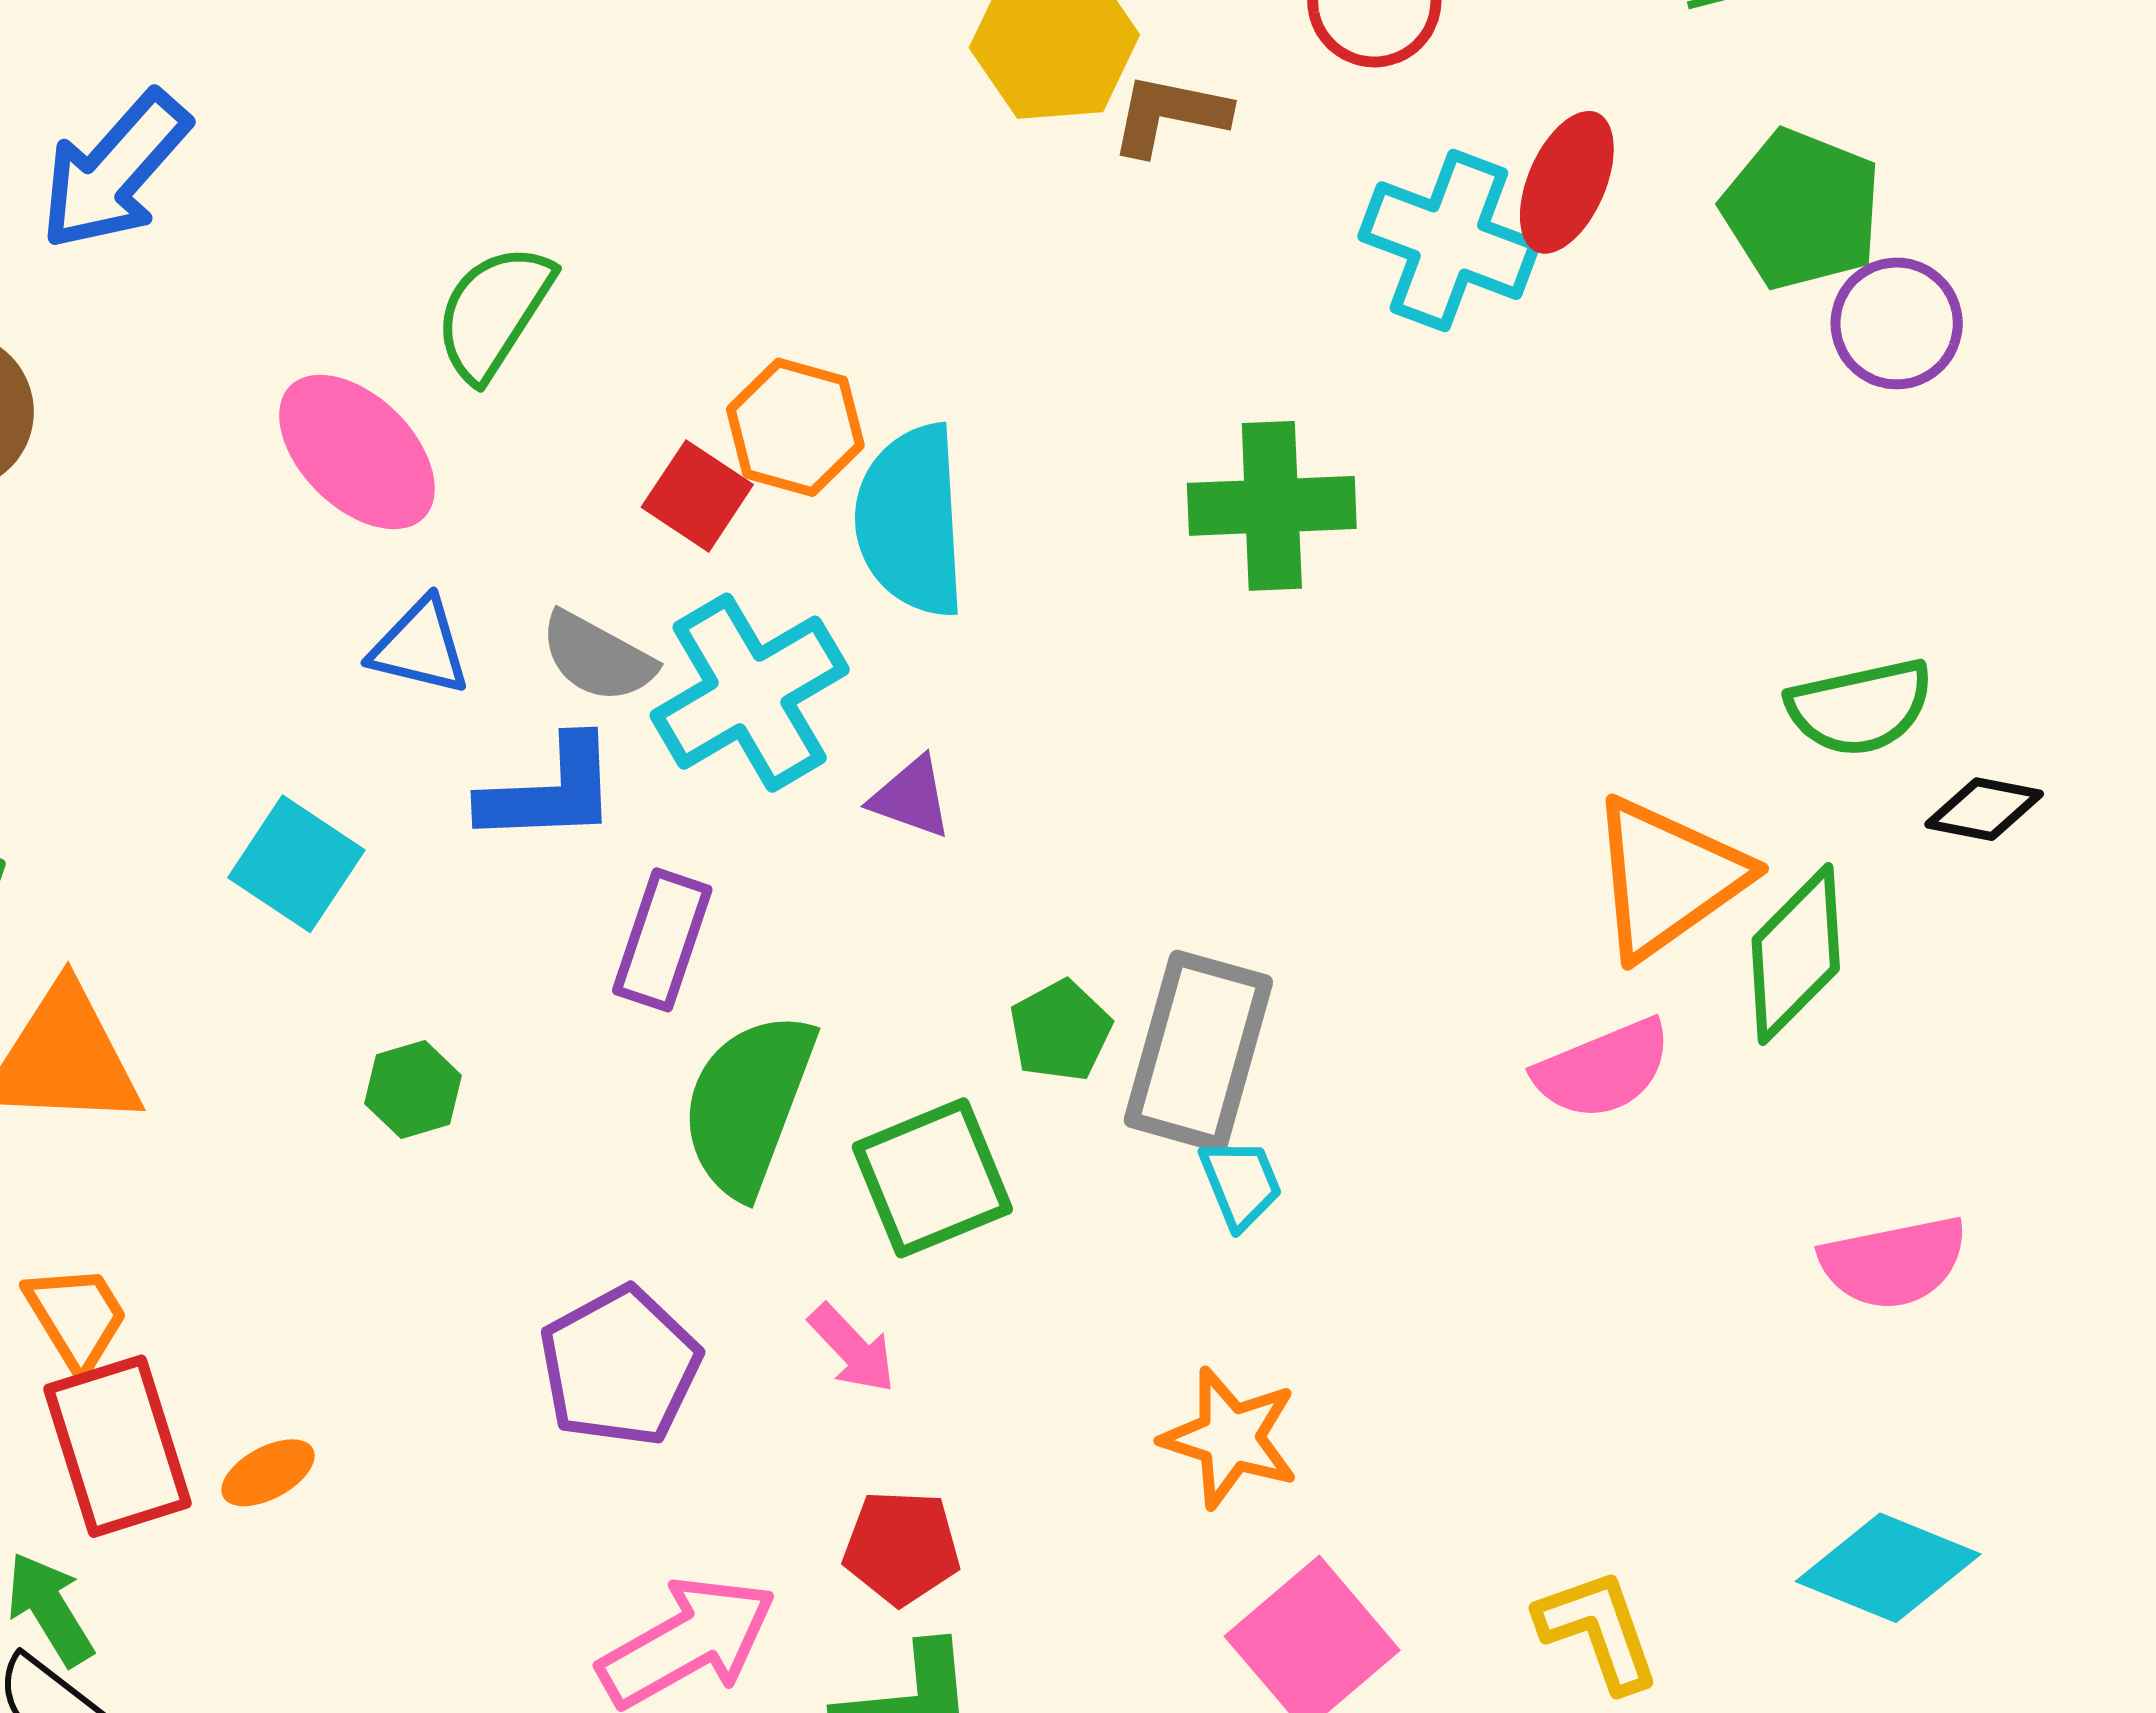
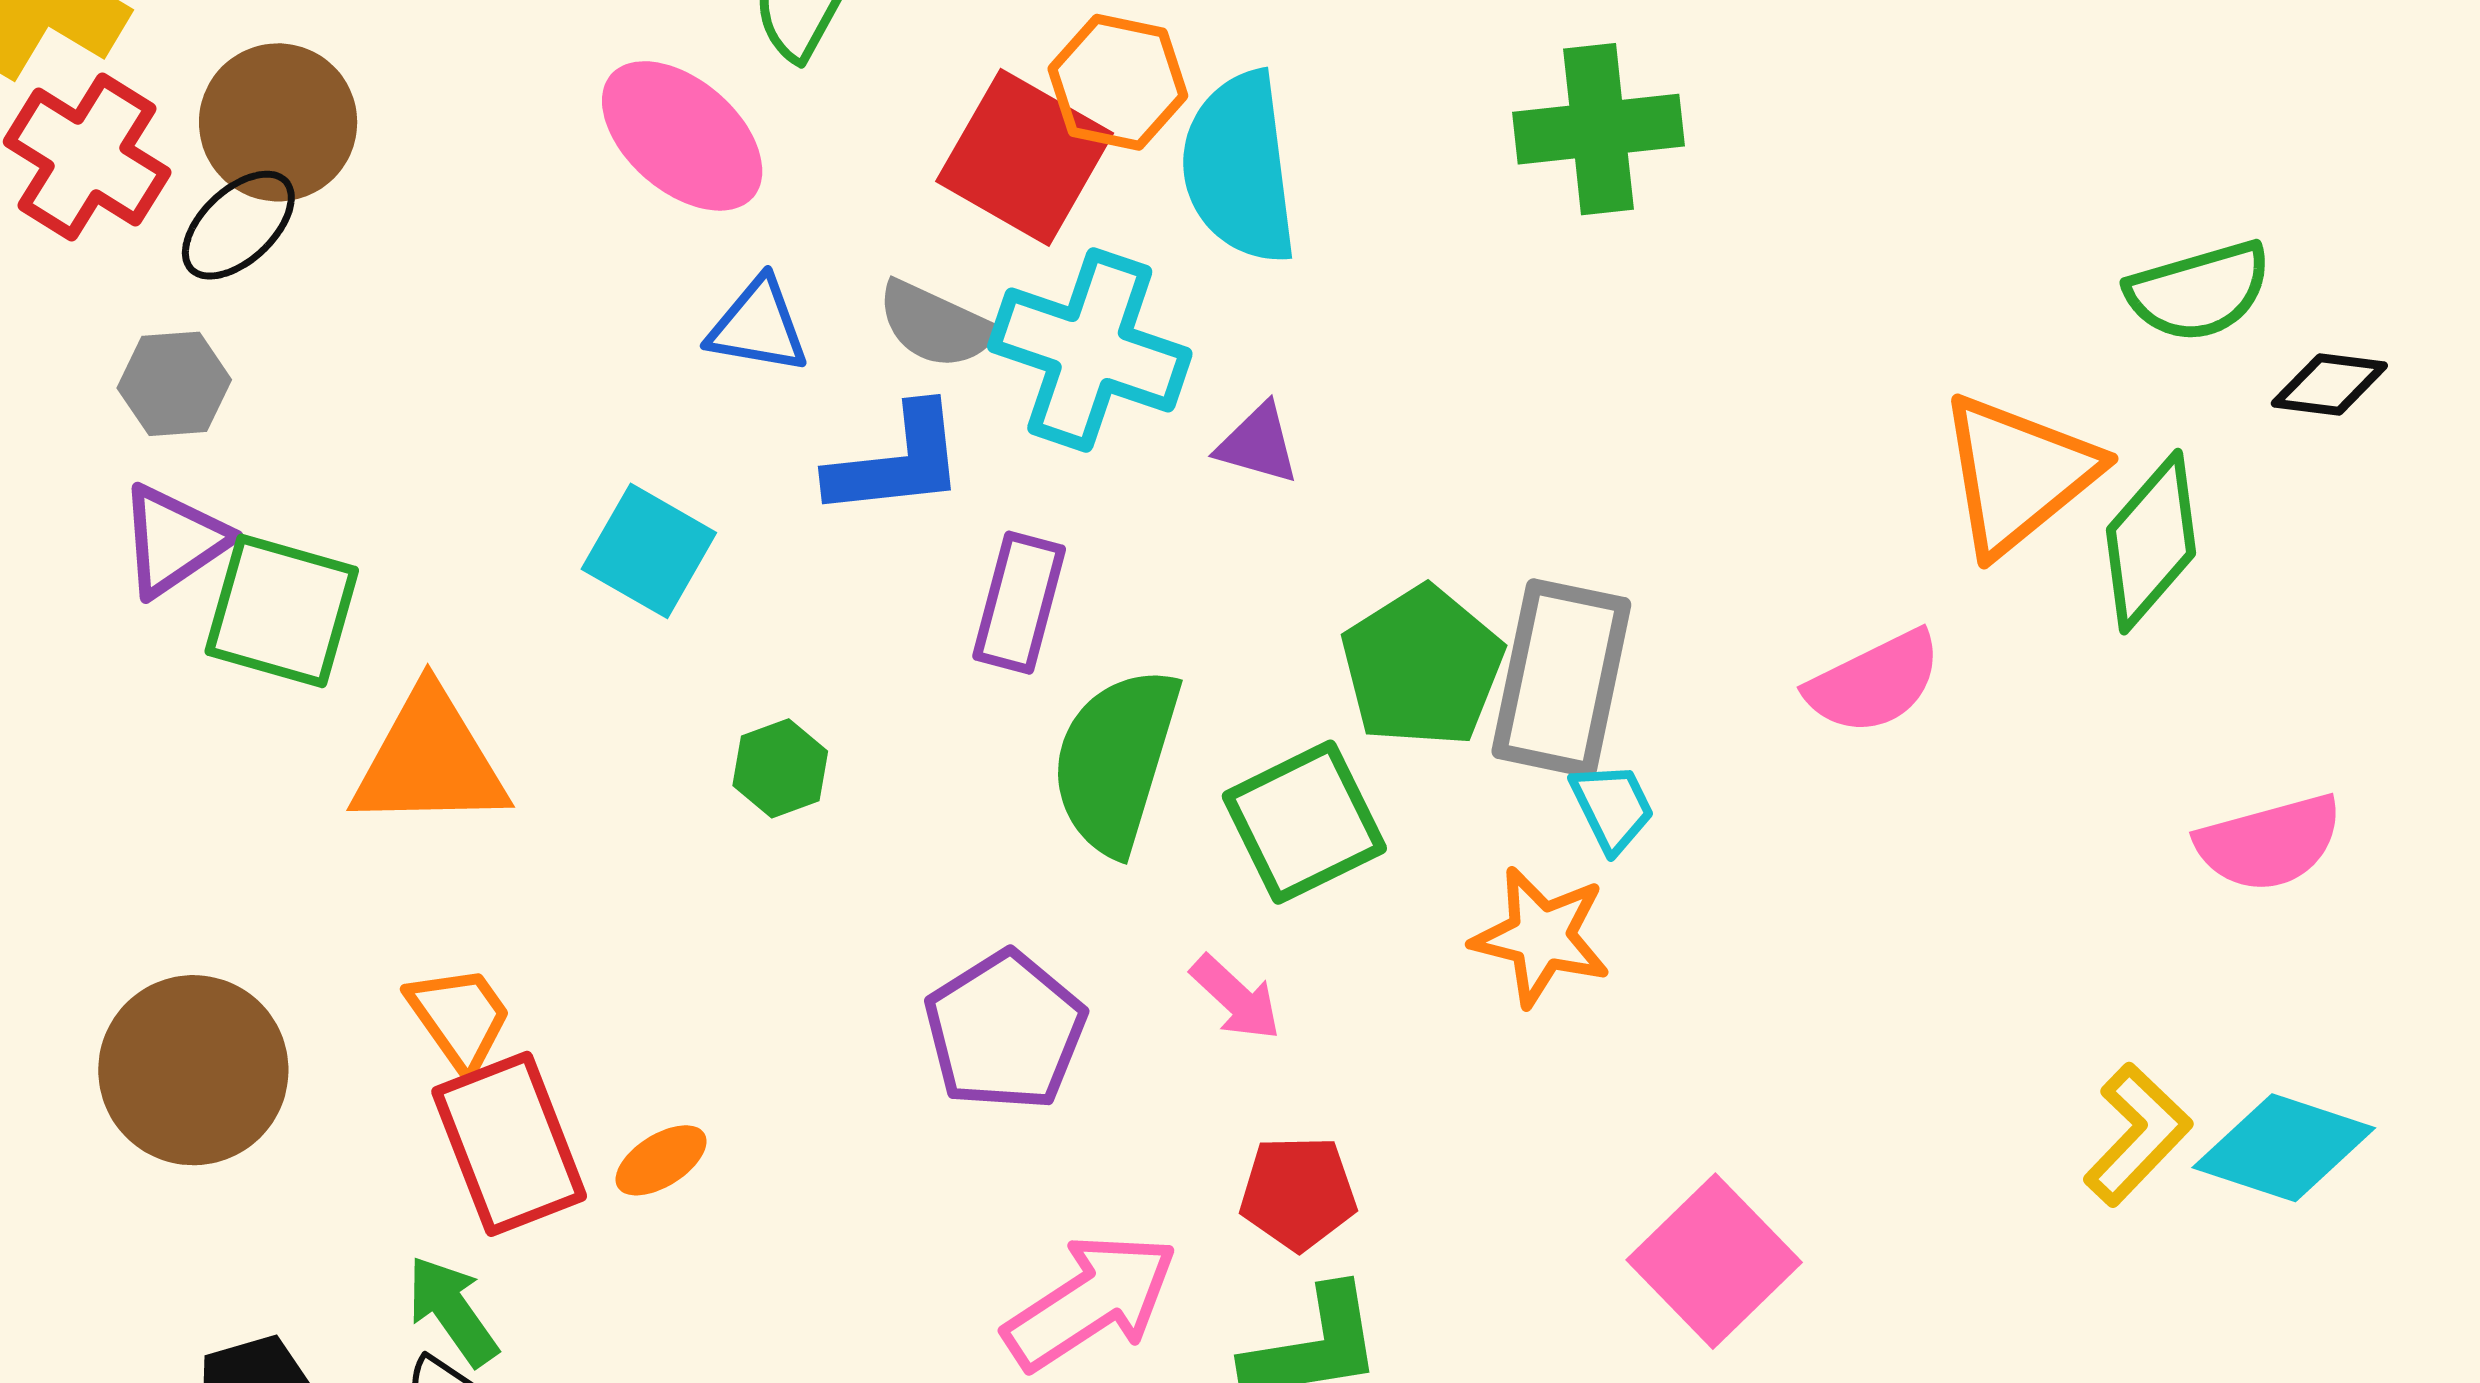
red square: (697, 496) -> (1025, 157), size x1.6
cyan cross: (750, 693) -> (1090, 350), turned -37
green pentagon: (1060, 1031) -> (1422, 667), size x1.6
pink semicircle: (1603, 1069) -> (1874, 682), moved
orange star: (1230, 1438) -> (1541, 937), moved
yellow L-shape: (1598, 1630) -> (2137, 1135), moved, turned 67

